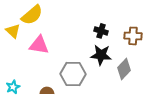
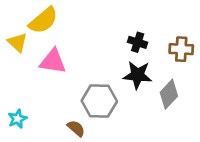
brown semicircle: (47, 91) -> (76, 128), moved, turned 40

